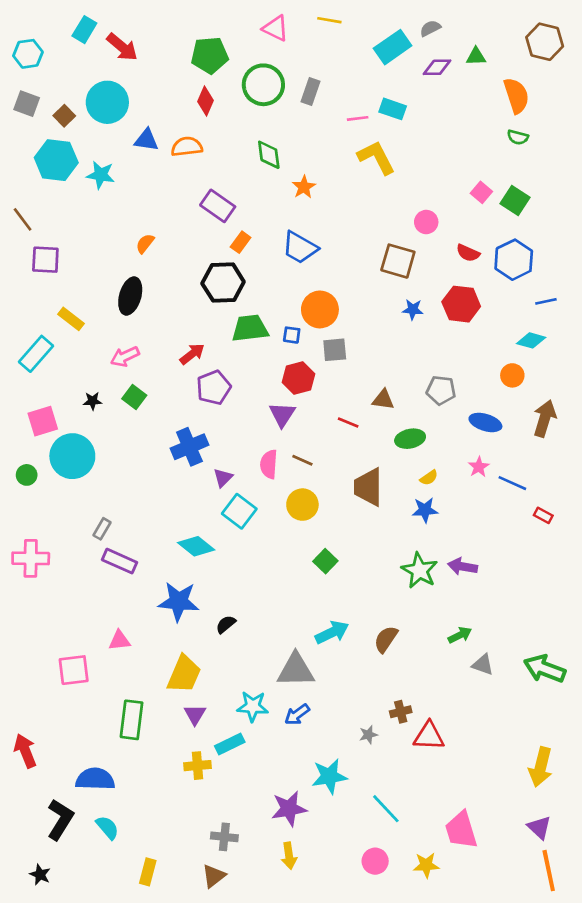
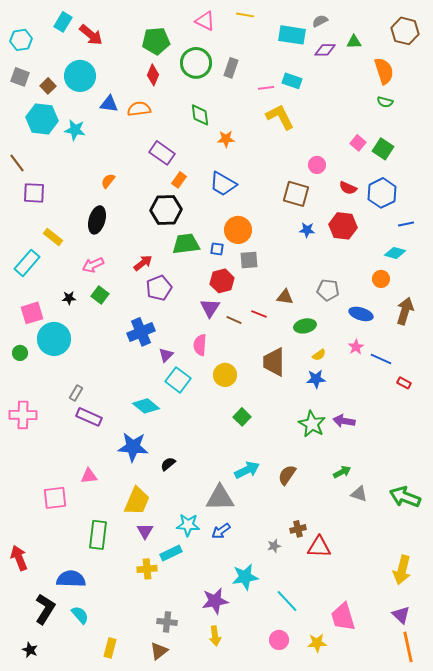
cyan rectangle: (393, 47) -> (292, 35), turned 44
orange star: (304, 187) -> (226, 139), turned 30
brown line: (302, 460) -> (234, 320), moved

